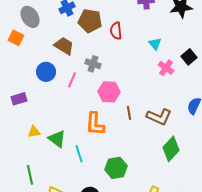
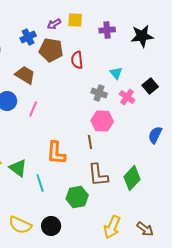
gray cross: (93, 64) -> (99, 93), moved
pink hexagon: (109, 92) -> (102, 121), moved
brown L-shape: (159, 117) -> (98, 175), moved, turned 60

